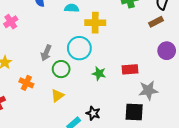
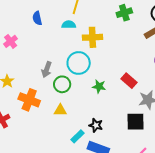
red rectangle: (130, 69) -> (129, 81), turned 49
orange cross: (26, 83) -> (29, 100), size x1.5
yellow triangle: (58, 96) -> (60, 110), turned 40

